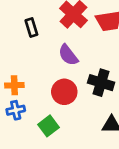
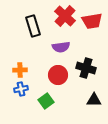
black rectangle: (31, 27) -> (33, 26), size x1.5
purple semicircle: (68, 55) -> (61, 47), turned -60

